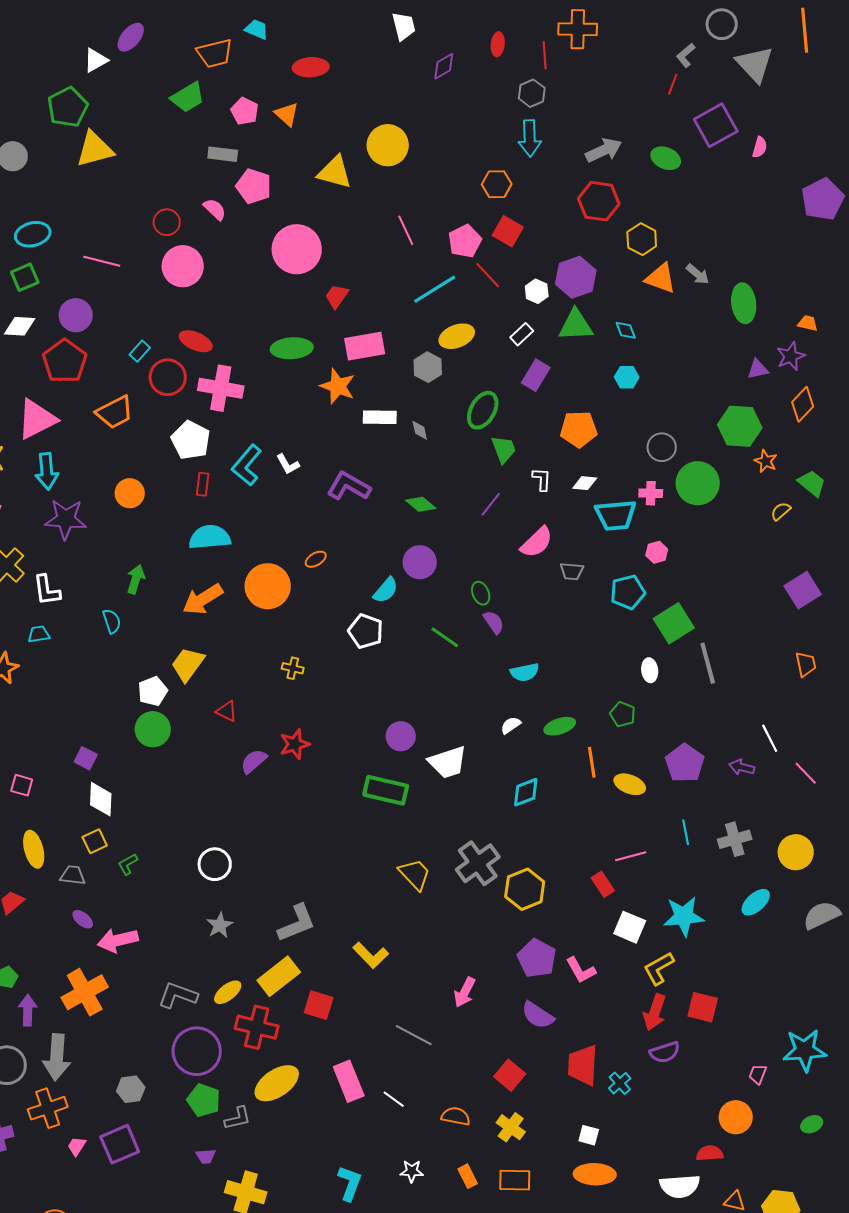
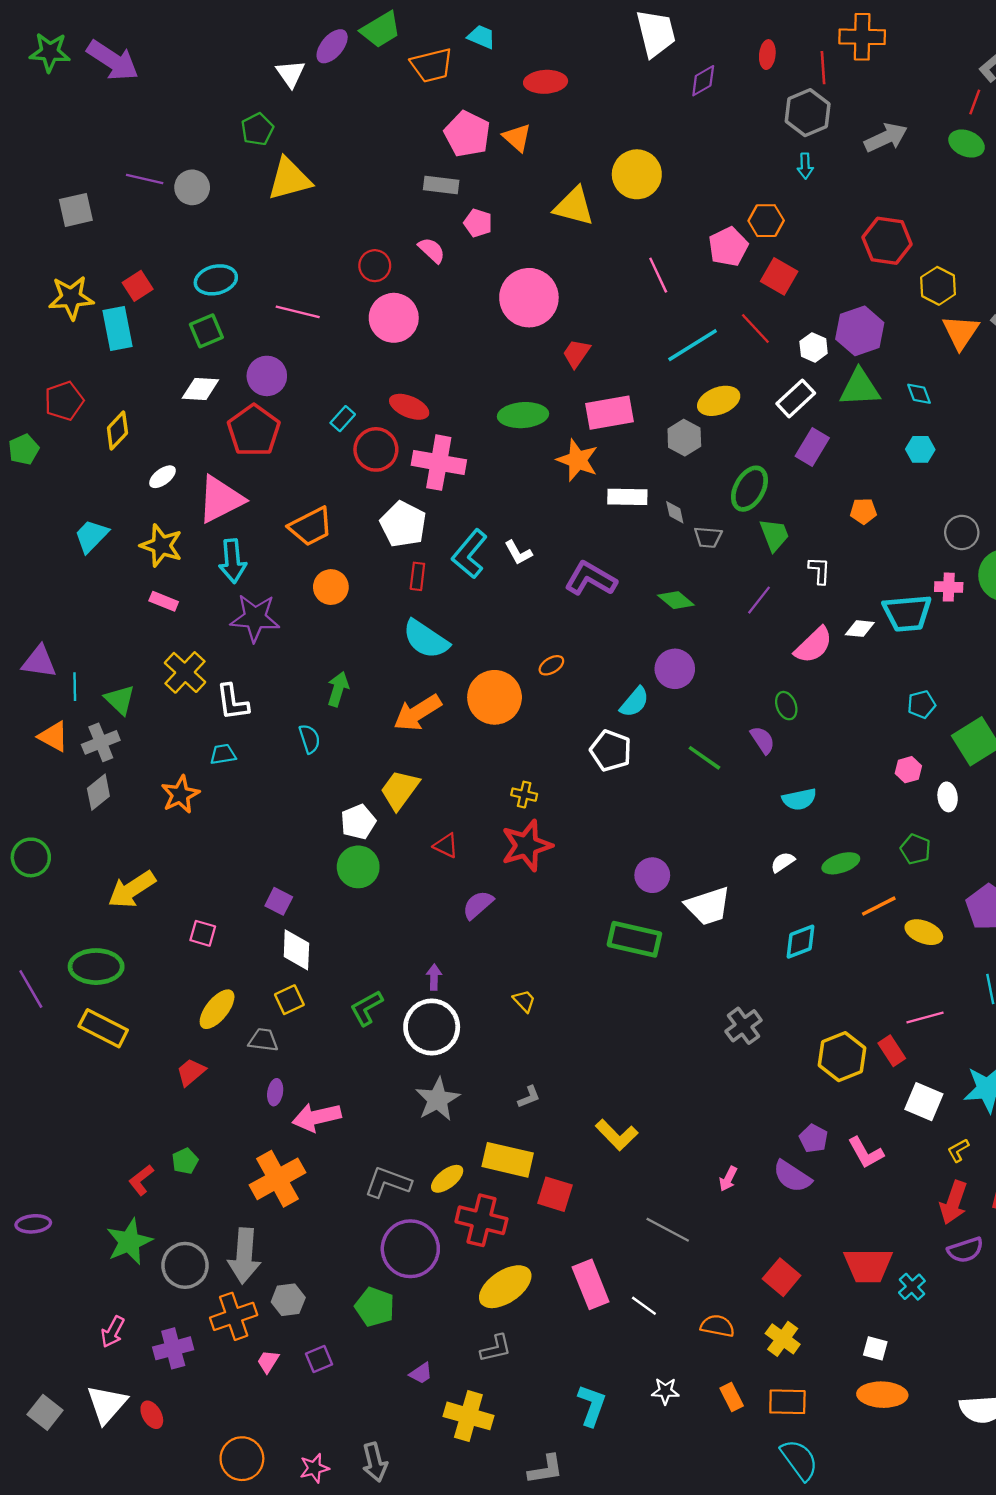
white trapezoid: (404, 26) -> (656, 33), size x1.4
white triangle: (96, 60) -> (291, 74), turned -36
gray hexagon: (532, 93) -> (808, 113), size x1.4
green trapezoid: (188, 97) -> (381, 30), moved
green pentagon: (68, 107) -> (257, 129), size x0.7
pink pentagon: (245, 111) -> (467, 134), size x1.4
cyan arrow: (530, 138) -> (805, 166), size x0.6
gray arrow: (604, 150) -> (886, 138), moved
green ellipse: (666, 158) -> (967, 143), moved
pink pentagon: (254, 186) -> (478, 223), size x0.7
pink pentagon: (465, 241) -> (728, 247), moved
orange triangle: (661, 278) -> (961, 332), turned 44
white rectangle: (522, 334) -> (796, 398), size x1.4
orange trapezoid: (115, 412) -> (311, 527), moved
orange pentagon: (579, 429) -> (863, 511), size x0.6
white diamond: (585, 483) -> (860, 629), moved
cyan semicircle: (210, 537) -> (426, 639), turned -141
pink hexagon: (657, 552) -> (908, 770), moved
gray trapezoid: (572, 571) -> (708, 537), moved
cyan pentagon: (628, 592) -> (921, 704), size x0.7
green ellipse: (481, 593) -> (786, 706), moved
red star: (295, 744) -> (527, 846), moved, size x1.4
orange line: (592, 762) -> (879, 906), turned 72
yellow ellipse: (34, 849) -> (217, 1009), turned 54
gray cross: (478, 863) -> (744, 1026), size x0.7
green L-shape: (128, 864) -> (366, 1008), moved, size x1.4
white circle: (215, 864) -> (432, 1027), size x1.4
yellow trapezoid: (415, 874) -> (524, 1001), moved, size x0.6
yellow hexagon: (525, 889) -> (842, 1057), moved
purple ellipse: (83, 919) -> (275, 1092), turned 60
gray L-shape: (297, 923) -> (529, 1097), size x0.5
gray star: (220, 925) -> (438, 1099), size x1.4
purple pentagon: (537, 958) -> (814, 1138), size x0.6
yellow L-shape: (659, 968) -> (958, 1150), size x0.6
yellow rectangle: (279, 976) -> (508, 1160), turned 51
pink arrow: (465, 992) -> (728, 1179), size x0.7
purple arrow: (28, 1010) -> (434, 977), moved, size x0.7
purple semicircle: (538, 1015) -> (792, 1176), moved
red trapezoid: (583, 1065) -> (868, 1265), turned -93
gray hexagon: (131, 1089) -> (288, 1300), moved
green pentagon: (204, 1100) -> (375, 1307), moved
gray L-shape: (238, 1118) -> (496, 1348), moved
purple square: (120, 1144) -> (319, 1359), size x0.6
purple trapezoid: (206, 1156) -> (421, 1373), turned -30

